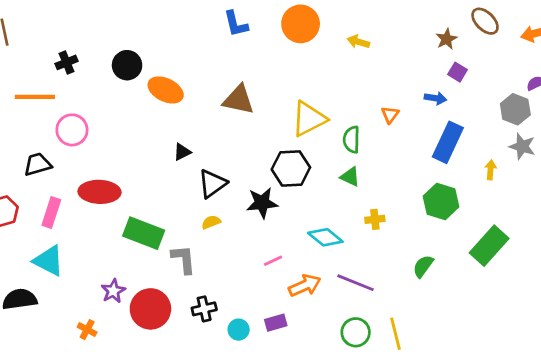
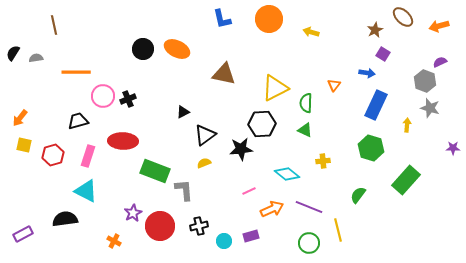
black cross: (66, 62) -> (128, 99), moved
orange ellipse: (166, 90) -> (177, 49), moved
yellow line: (396, 334) -> (338, 230), moved

